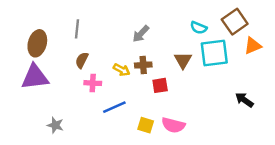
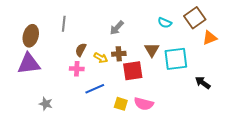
cyan square: (214, 53) -> (176, 59), moved
brown semicircle: (82, 60) -> (81, 50), moved
red square: (160, 85) -> (133, 71), size x1.5

